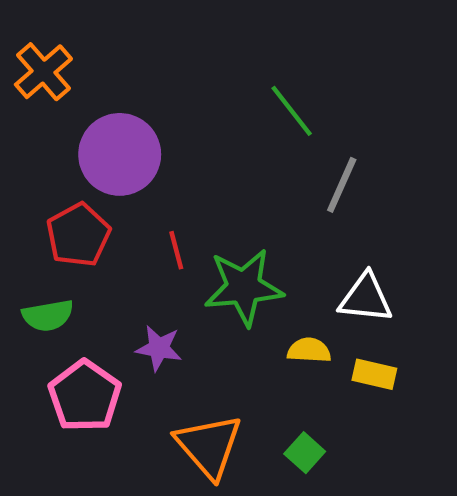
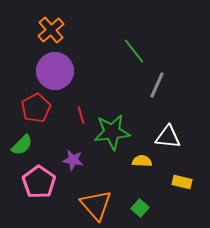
orange cross: (43, 72) -> (51, 30), moved
green semicircle: (48, 315) -> (22, 145), turned -35
yellow rectangle: (374, 374) -> (182, 182), moved

